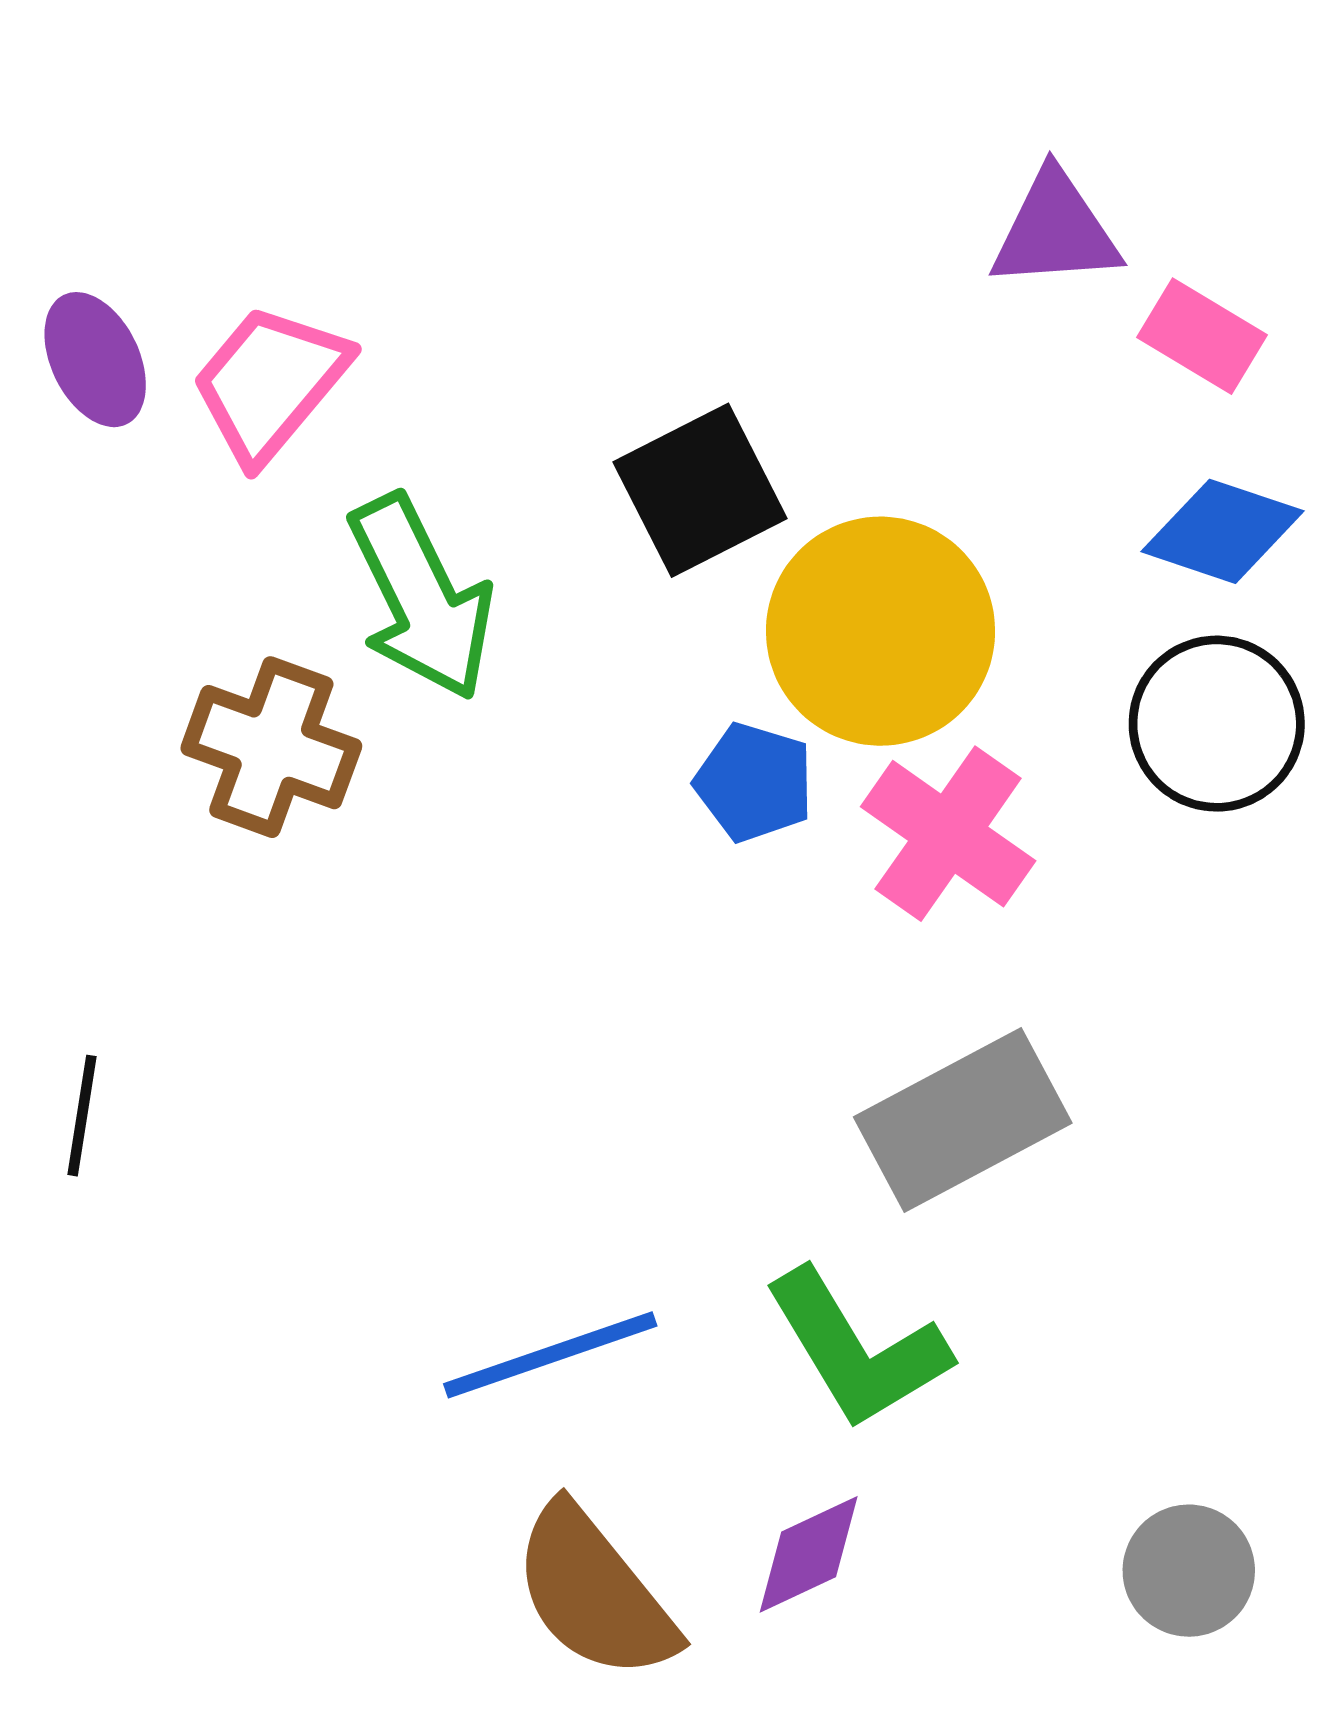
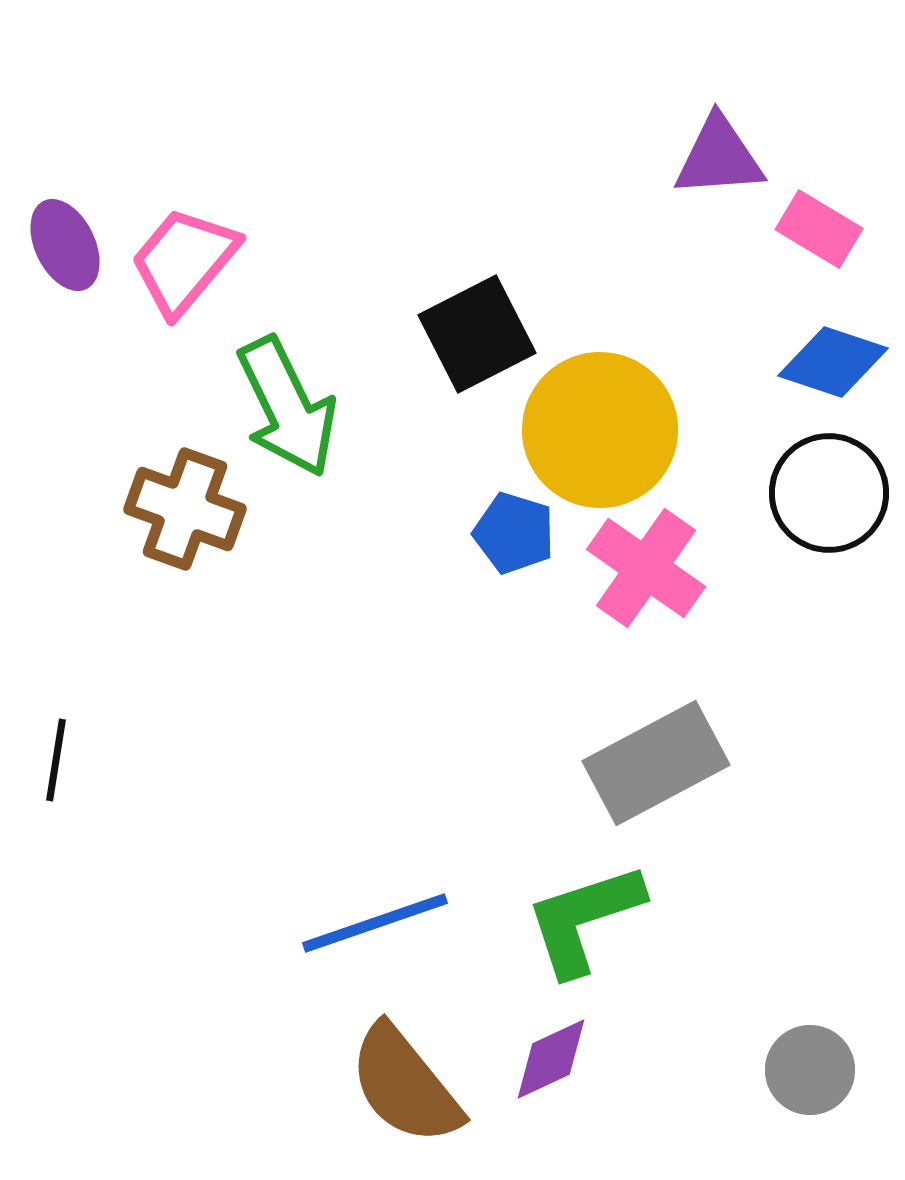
green L-shape: (857, 1349) -> (584, 919), turned 103

